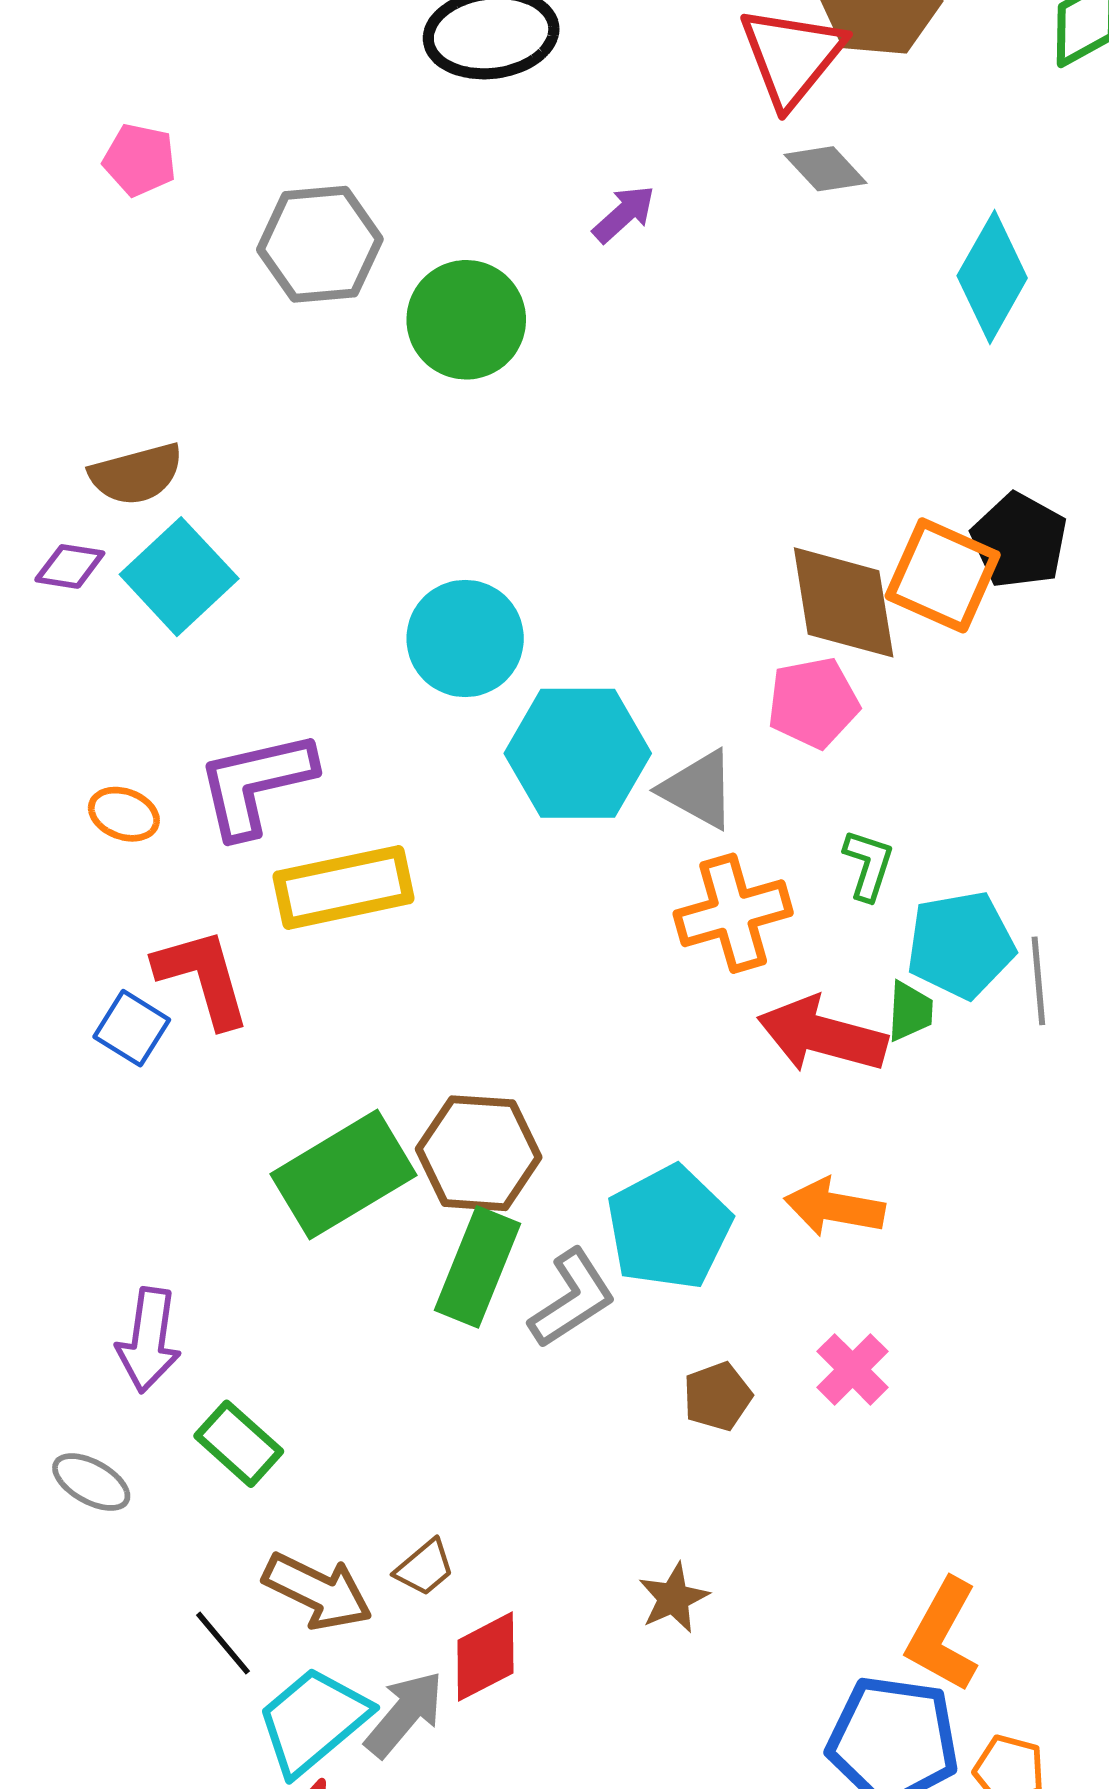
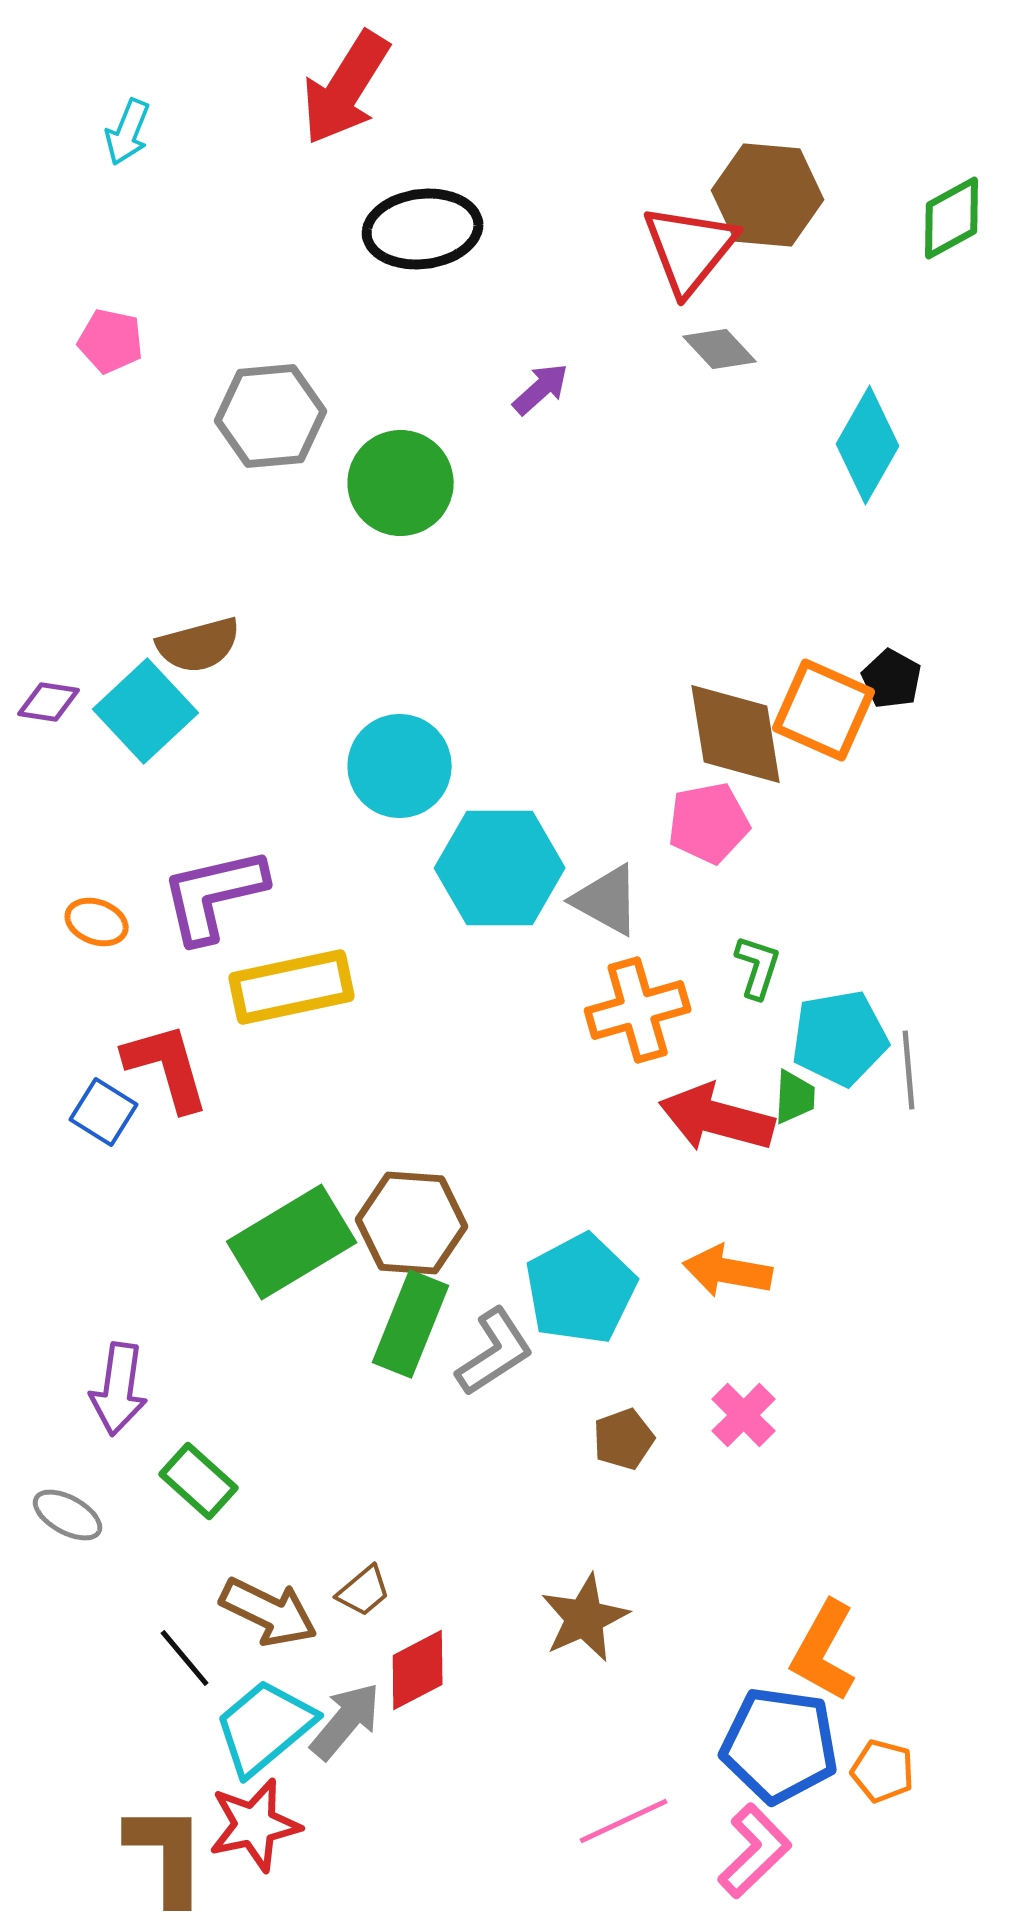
brown semicircle: (136, 474) -> (199, 645), moved
black pentagon: (1019, 541) -> (892, 679), size x0.7
brown star: (673, 1598) -> (585, 1618), size x1.4

